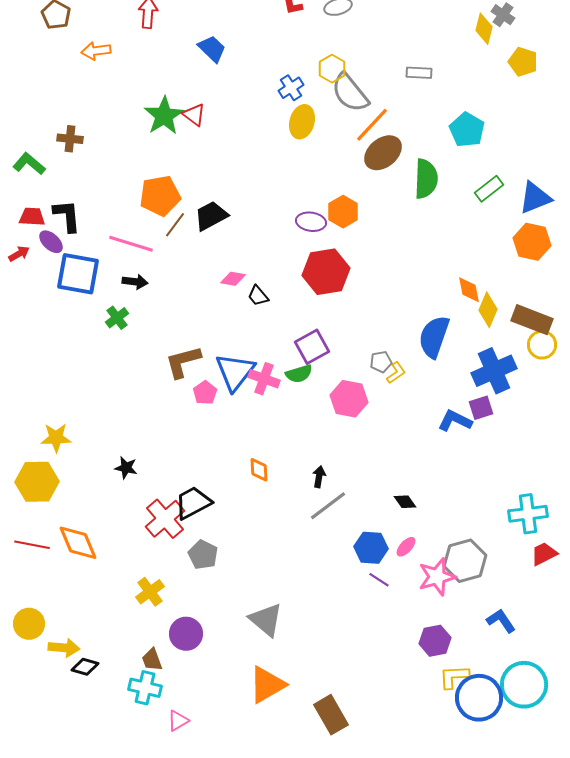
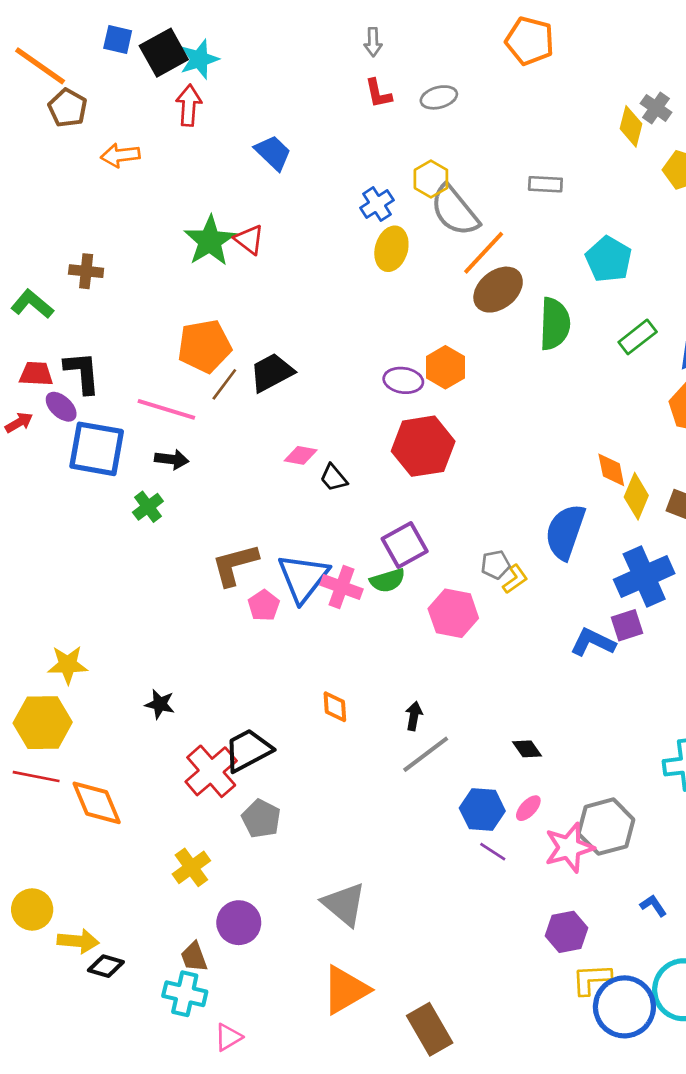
red line: (32, 545) -> (36, 777), moved
blue L-shape: (501, 621) -> (653, 906), size x0.7

